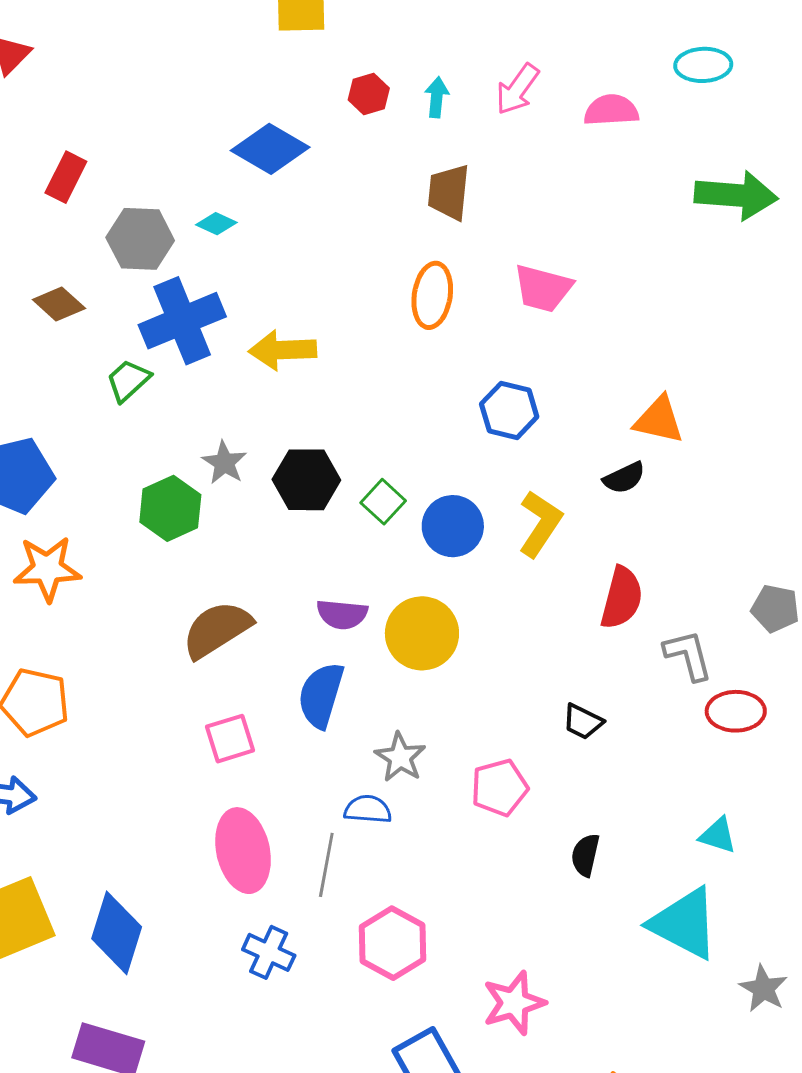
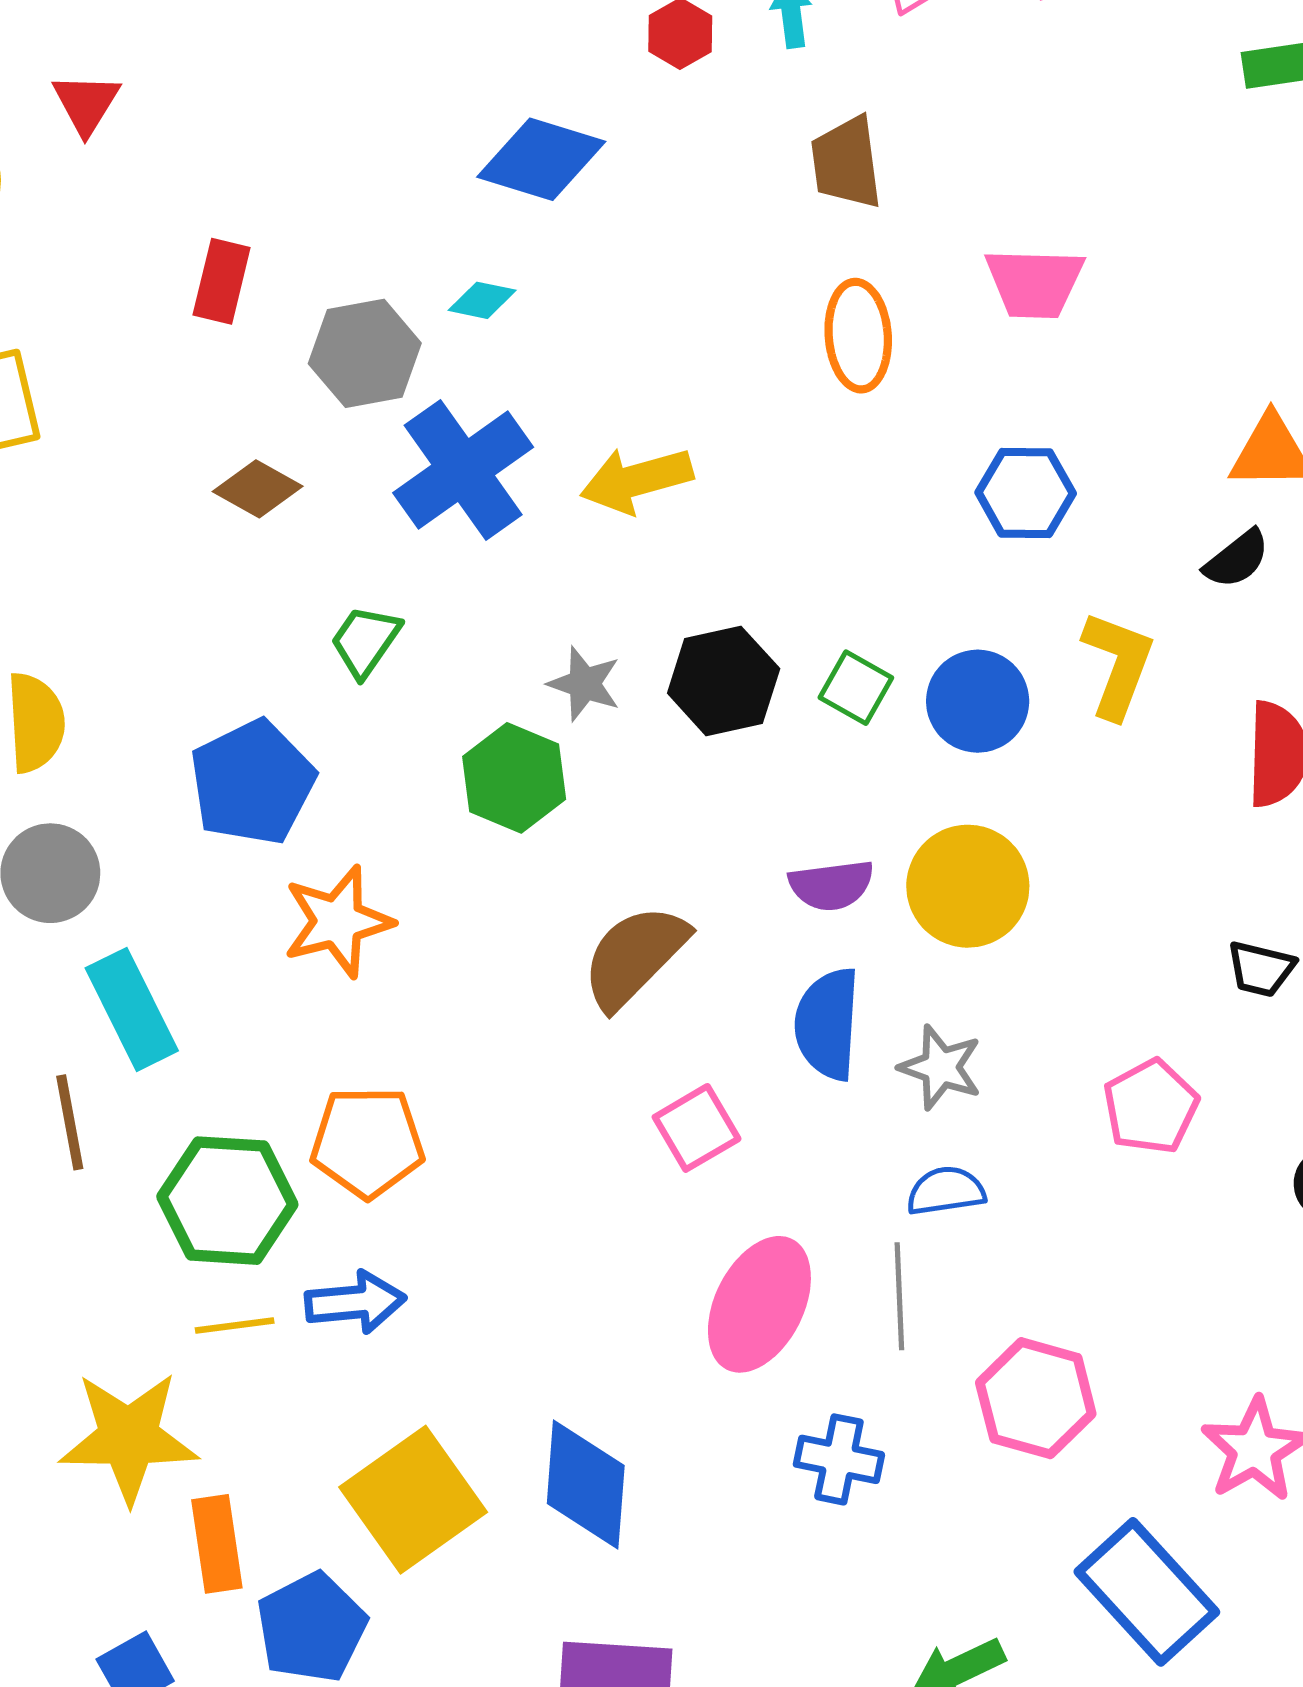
green trapezoid: (128, 380) -> (365, 641), moved
gray star: (400, 757) -> (941, 1067), moved
pink ellipse: (243, 851) -> (759, 1304), turned 52

